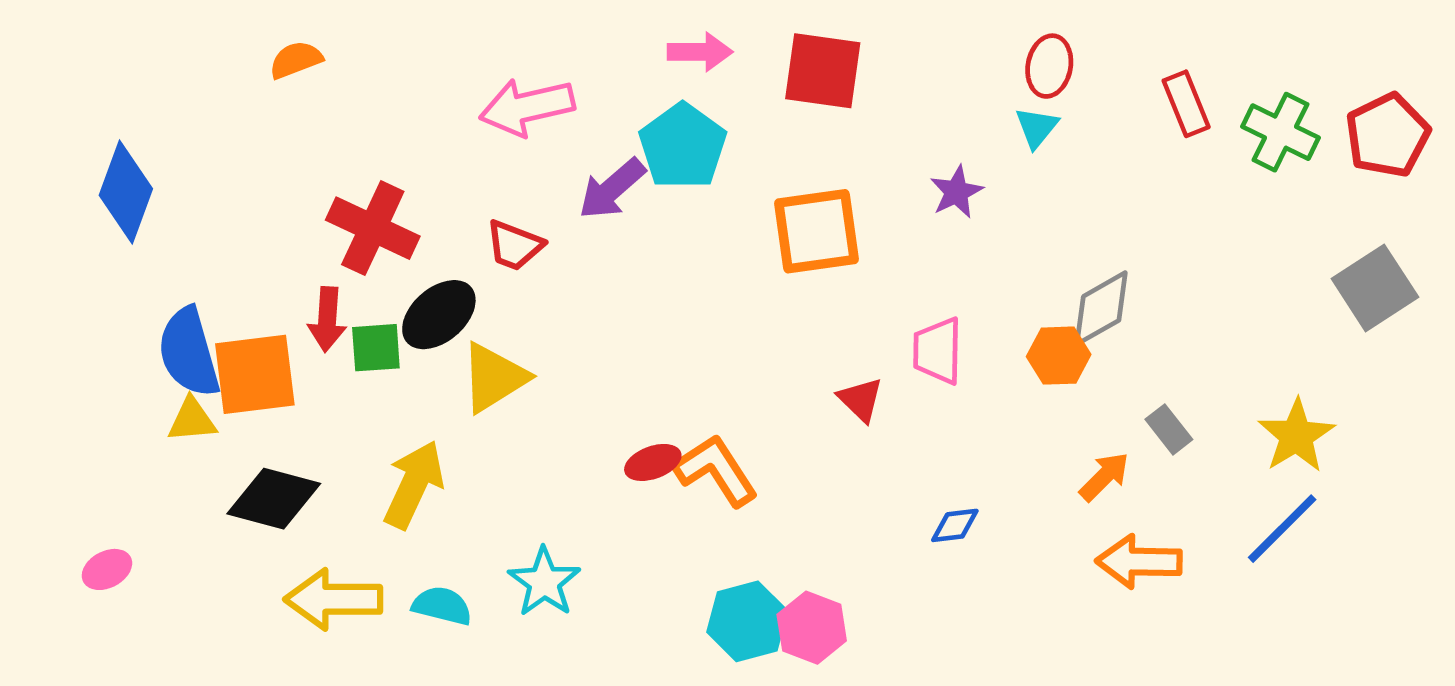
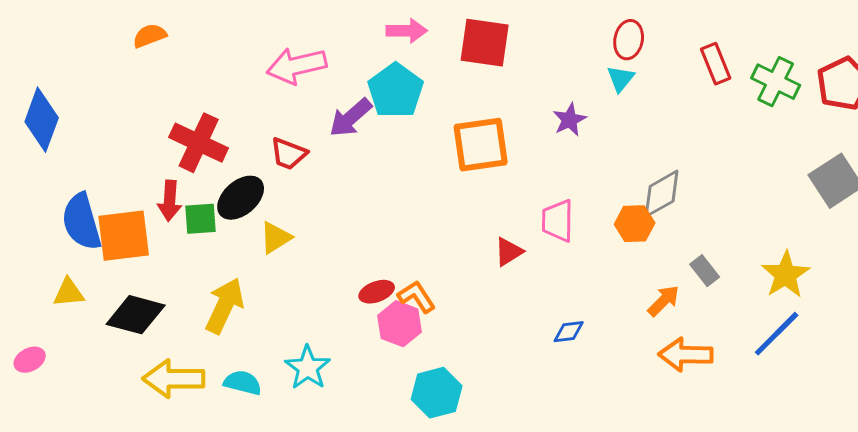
yellow triangle: (494, 378) -> (276, 238), size x0.7
red triangle: (860, 400) -> (509, 252), turned 44
yellow triangle: (192, 420) -> (69, 293), moved
orange L-shape: (716, 470) -> (417, 297), size x0.7
pink hexagon: (812, 628) -> (400, 324), moved

